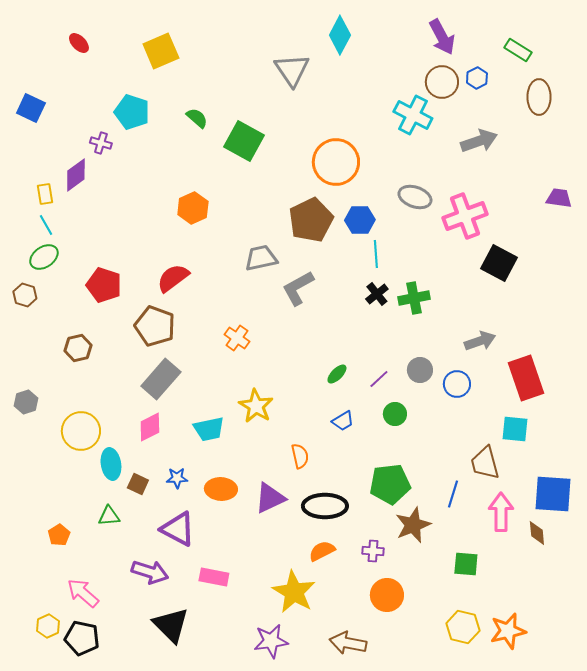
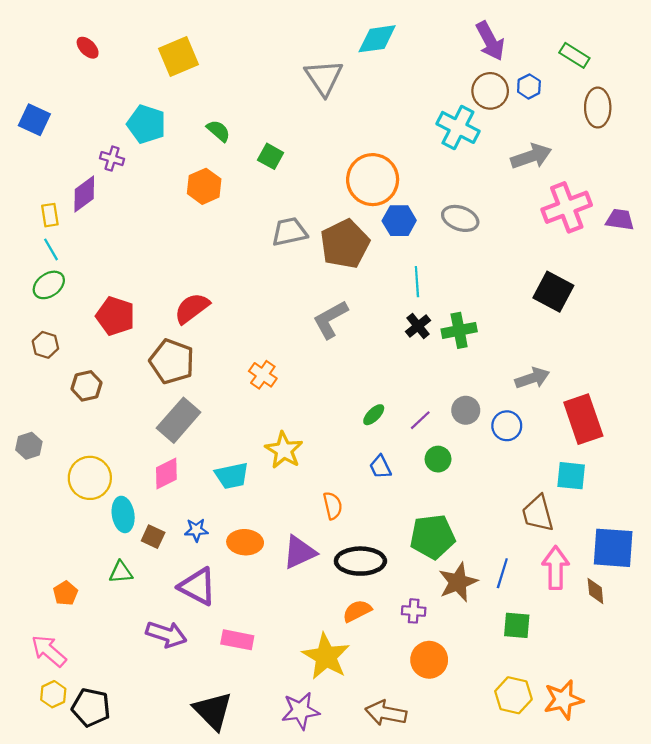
cyan diamond: (340, 35) -> (377, 39), turned 54
green square: (244, 141) -> (271, 156), size x0.6
orange hexagon: (193, 208) -> (204, 186), moved
pink cross: (465, 216) -> (567, 207), moved
blue hexagon: (360, 220) -> (399, 221), moved
gray trapezoid: (261, 258) -> (289, 232), moved
brown hexagon: (25, 295) -> (45, 345), moved
blue trapezoid: (343, 421) -> (380, 467), turned 95
blue line: (453, 494) -> (502, 573), moved
pink arrow: (83, 593) -> (49, 651), moved
black triangle: (171, 625) -> (213, 711), moved

